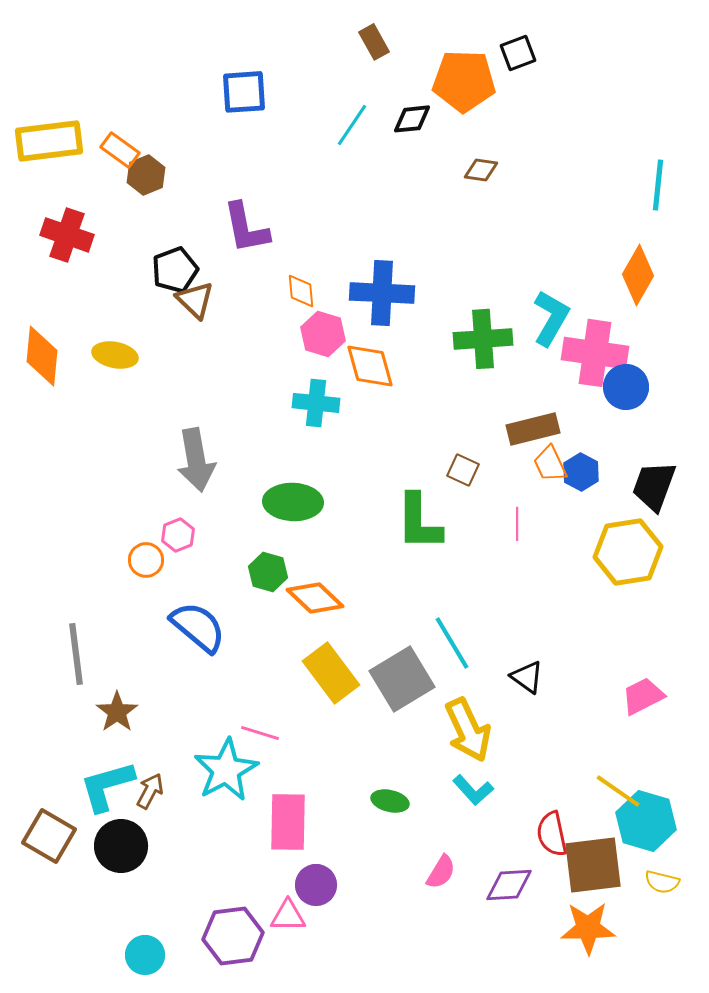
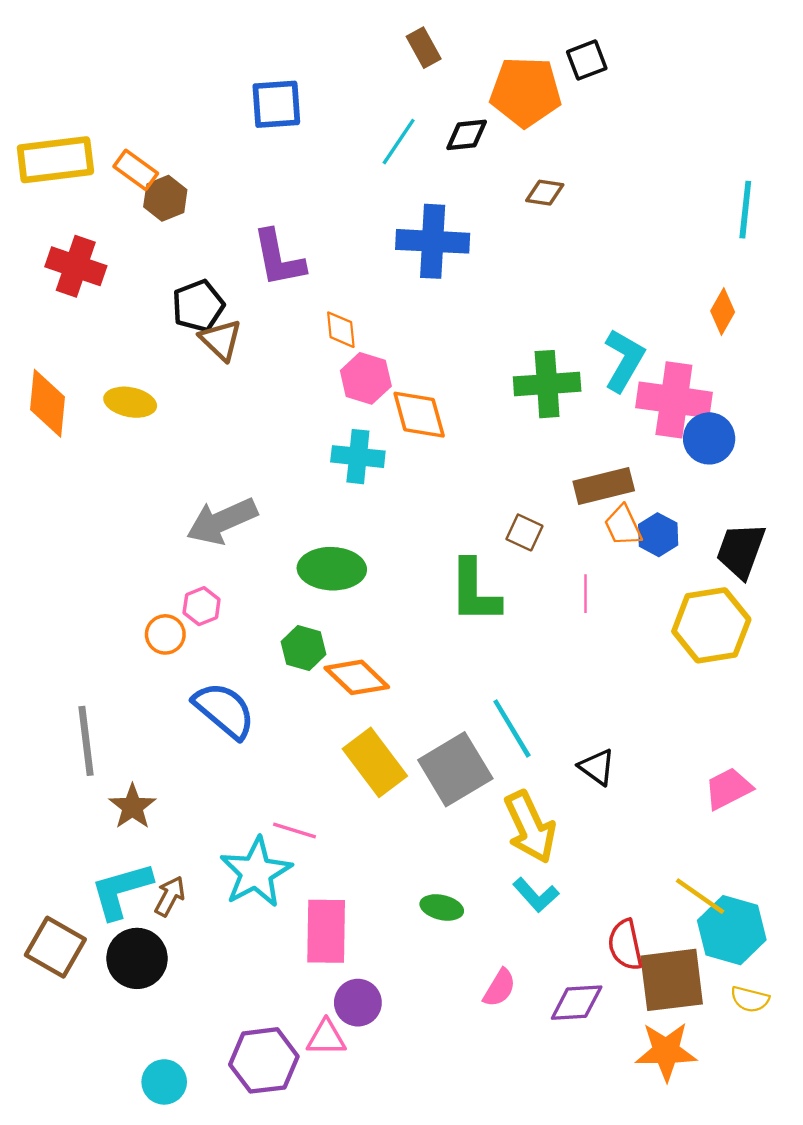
orange diamond: (638, 275) -> (723, 312), size x0.7
blue cross: (382, 293) -> (433, 241), moved
gray arrow: (196, 460) -> (222, 521), turned 76

